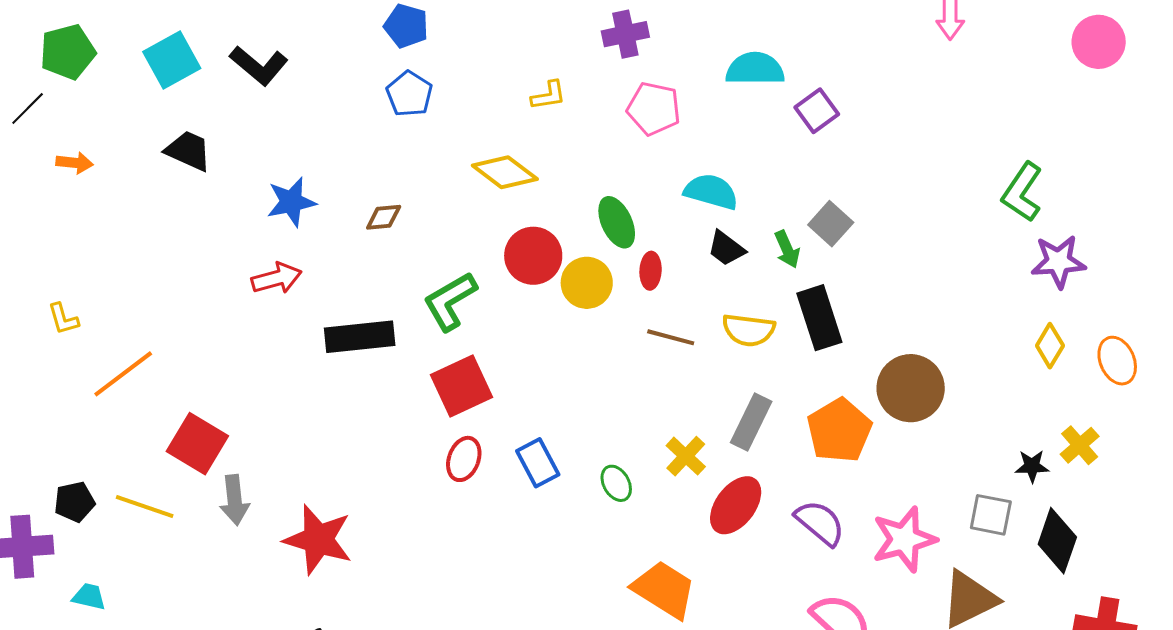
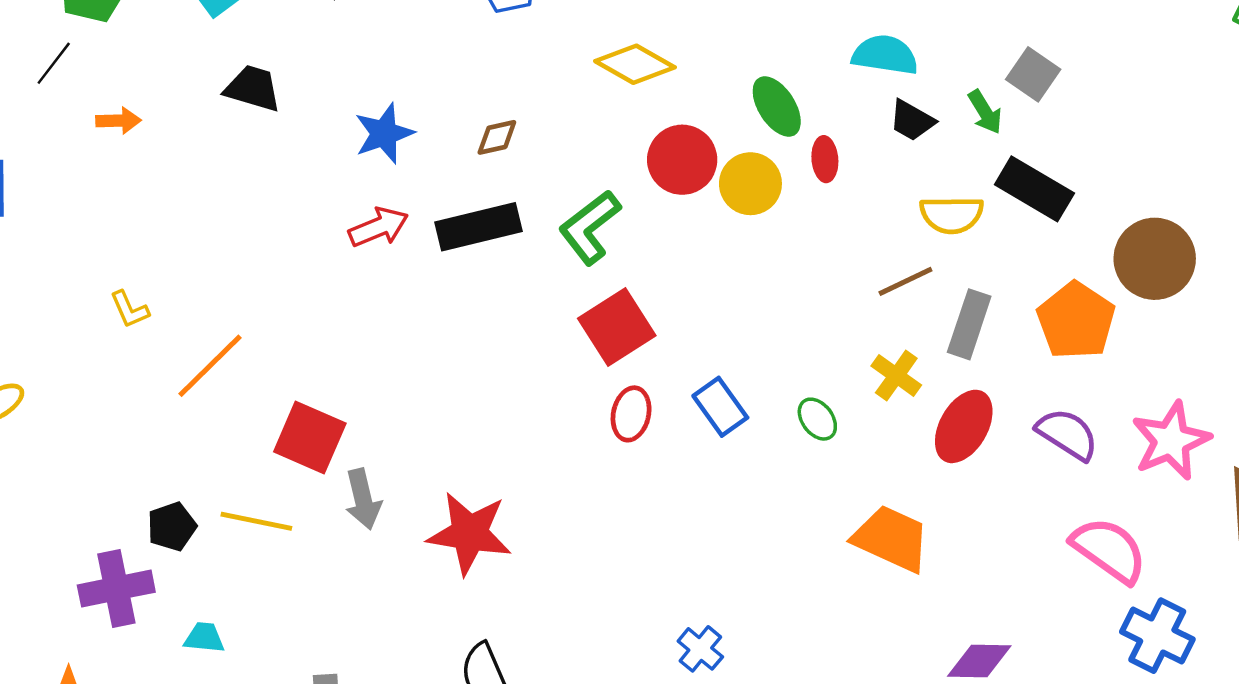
black rectangle: (819, 318) -> (1034, 189), turned -34
black rectangle: (360, 337) -> (479, 227), moved
brown line: (671, 337) -> (905, 281), moved, turned -33

